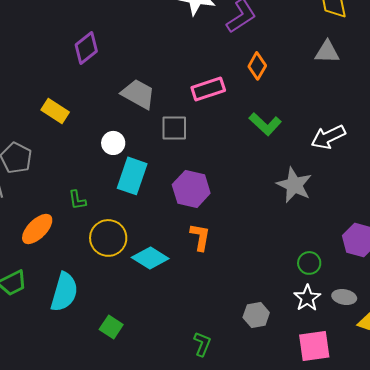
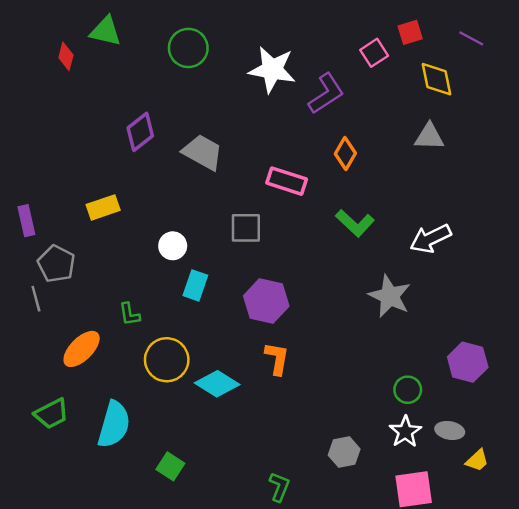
pink rectangle: (208, 89) -> (287, 181), turned 36
gray trapezoid: (138, 94) -> (203, 152), moved
yellow rectangle: (55, 111) -> (103, 207), turned -52
cyan rectangle: (132, 176) -> (195, 285), size x0.7

